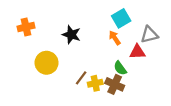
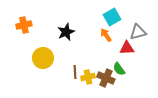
black star: (71, 35) -> (66, 32), turned 30
green semicircle: (120, 68) -> (119, 69), moved
brown line: (81, 78) -> (75, 72), turned -40

